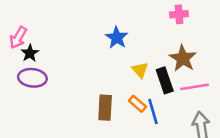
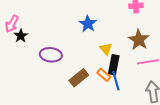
purple ellipse: (32, 78) -> (51, 55), moved
black rectangle: (165, 80) -> (114, 65), moved, turned 30
brown rectangle: (105, 108) -> (79, 78), turned 48

